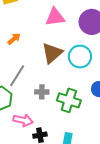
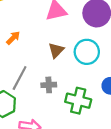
brown triangle: (52, 53) -> (56, 50), size x0.7
gray cross: (42, 92) -> (49, 85), moved

